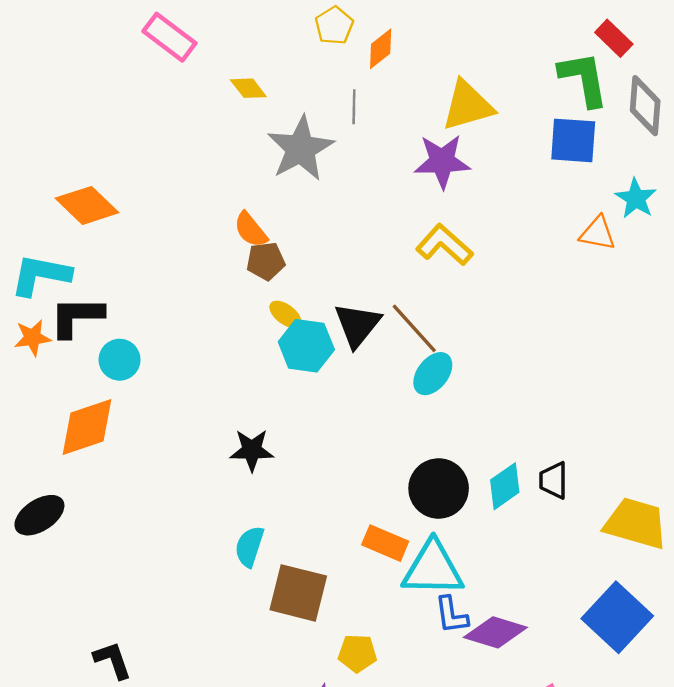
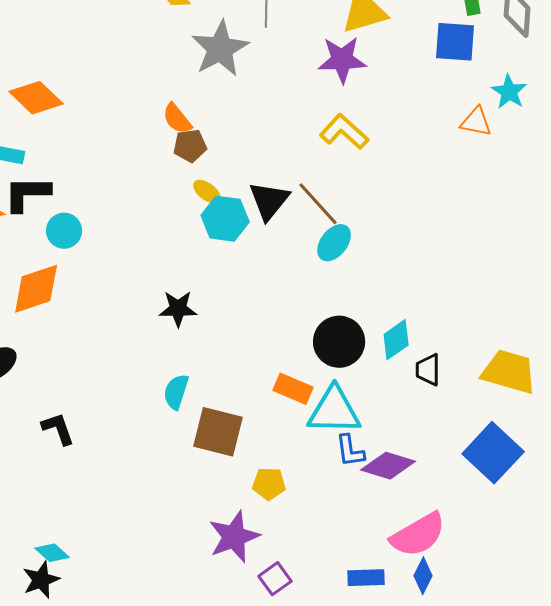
black trapezoid: (553, 480) -> (428, 370), moved
black L-shape: (113, 660) -> (58, 429), moved

